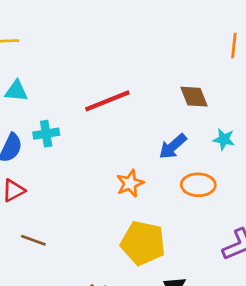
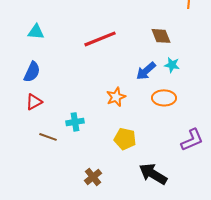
cyan cross: (46, 134) -> (75, 122), moved
cyan star: (224, 139) -> (172, 65), moved
yellow pentagon: (143, 243) -> (125, 139), size x0.7

